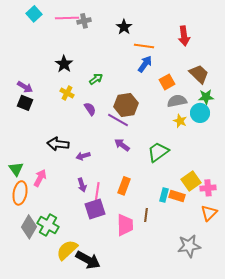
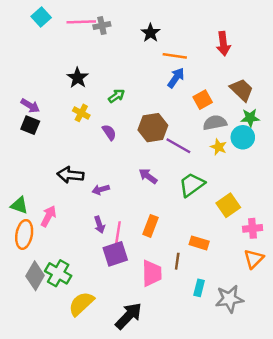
purple line: (118, 120) -> (178, 146), moved
green triangle: (16, 169) -> (19, 205), turned -35
yellow square: (191, 181) -> (228, 205), moved
cyan rectangle: (164, 195) -> (199, 288), moved
orange rectangle: (177, 196) -> (199, 243), moved
black arrow: (88, 260) -> (129, 316), moved, turned -75

